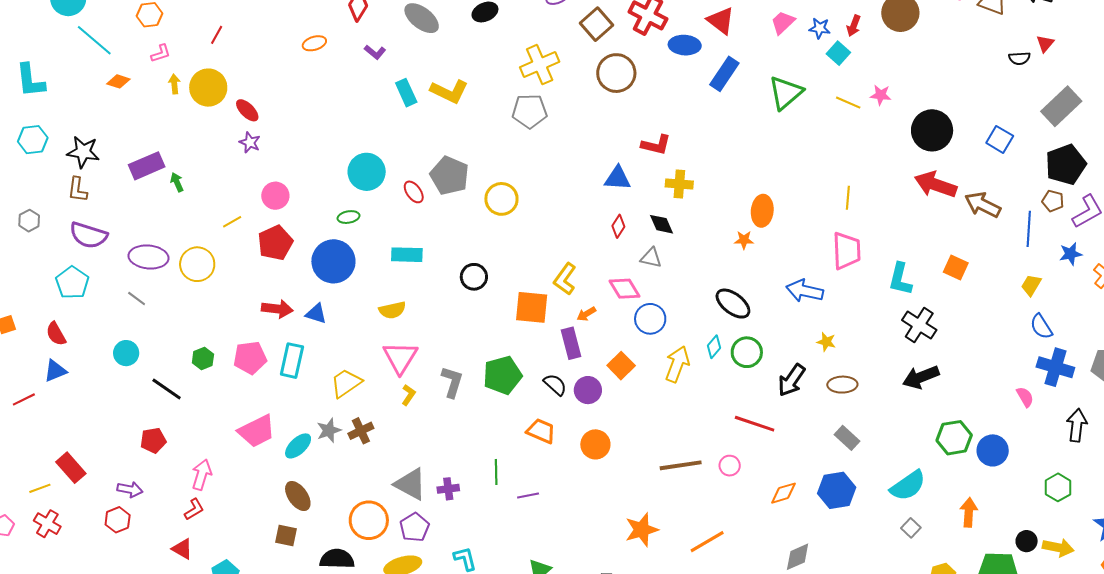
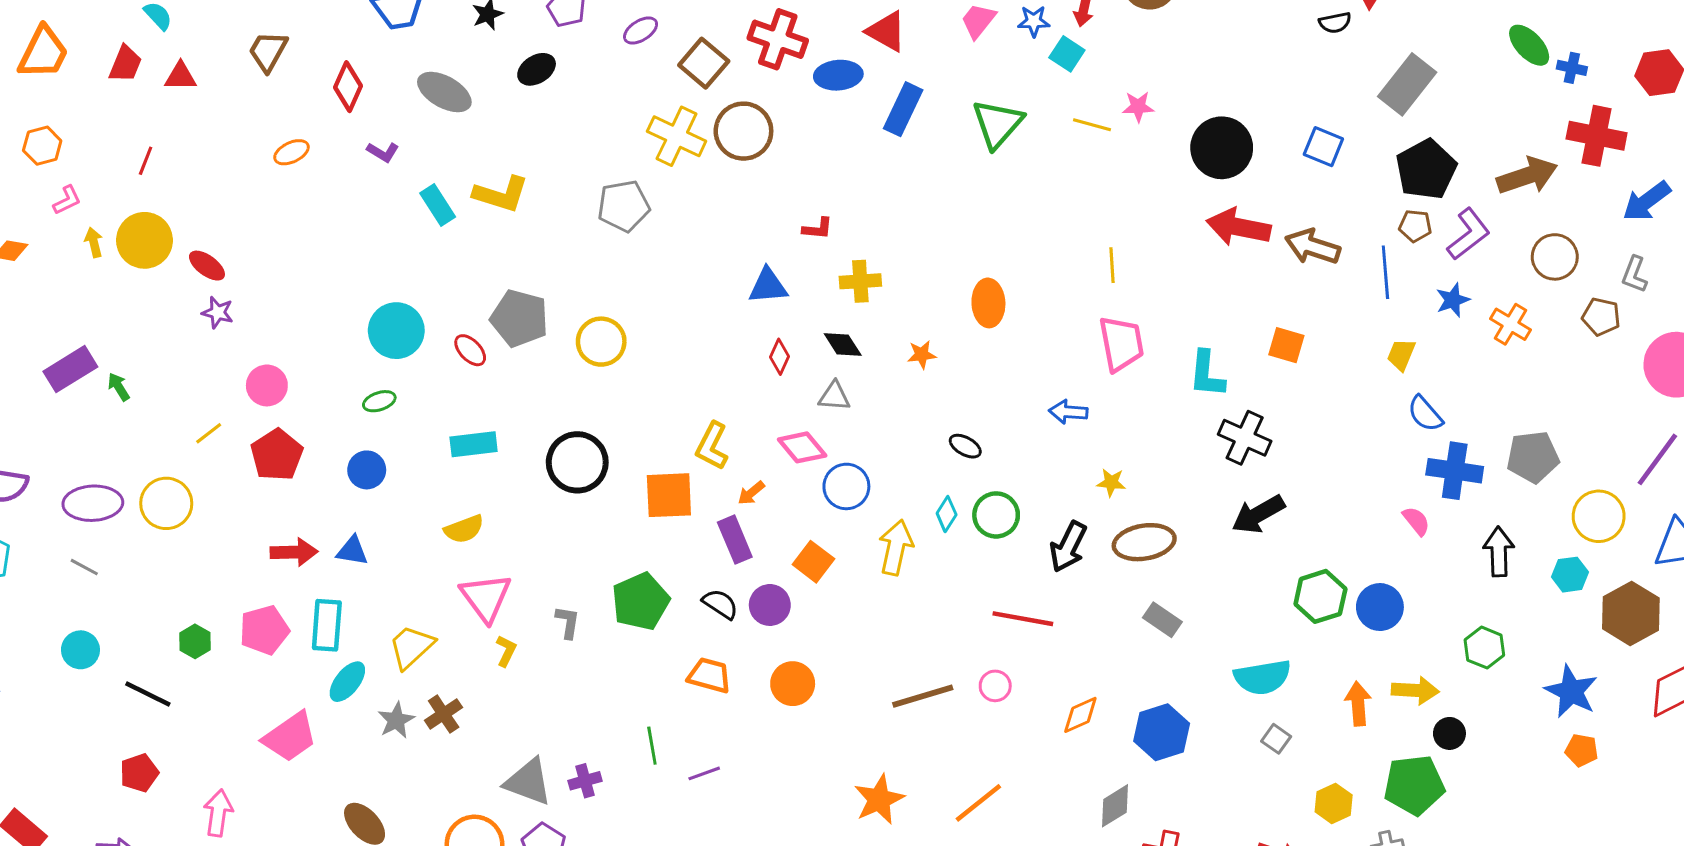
yellow cross: (540, 65) -> (677, 136), moved, turned -33
red L-shape: (656, 145) -> (818, 229), size x0.7
orange star: (744, 240) -> (922, 355), moved
blue circle: (333, 261) -> (367, 470), size x0.6
black circle: (474, 277) -> (577, 462), size x1.5
blue arrow: (805, 291) -> (1068, 412), size x0.7
black ellipse: (733, 304) -> (965, 446), size x0.6
gray L-shape: (452, 382) -> (568, 622), size x0.7
brown ellipse: (842, 385) -> (1144, 542), size x1.4
cyan ellipse: (298, 446) -> (347, 682), moved
cyan semicircle: (908, 486) -> (1263, 677), turned 33
blue hexagon: (837, 490) -> (1162, 732), moved
yellow arrow: (1058, 548) -> (1415, 690), moved

